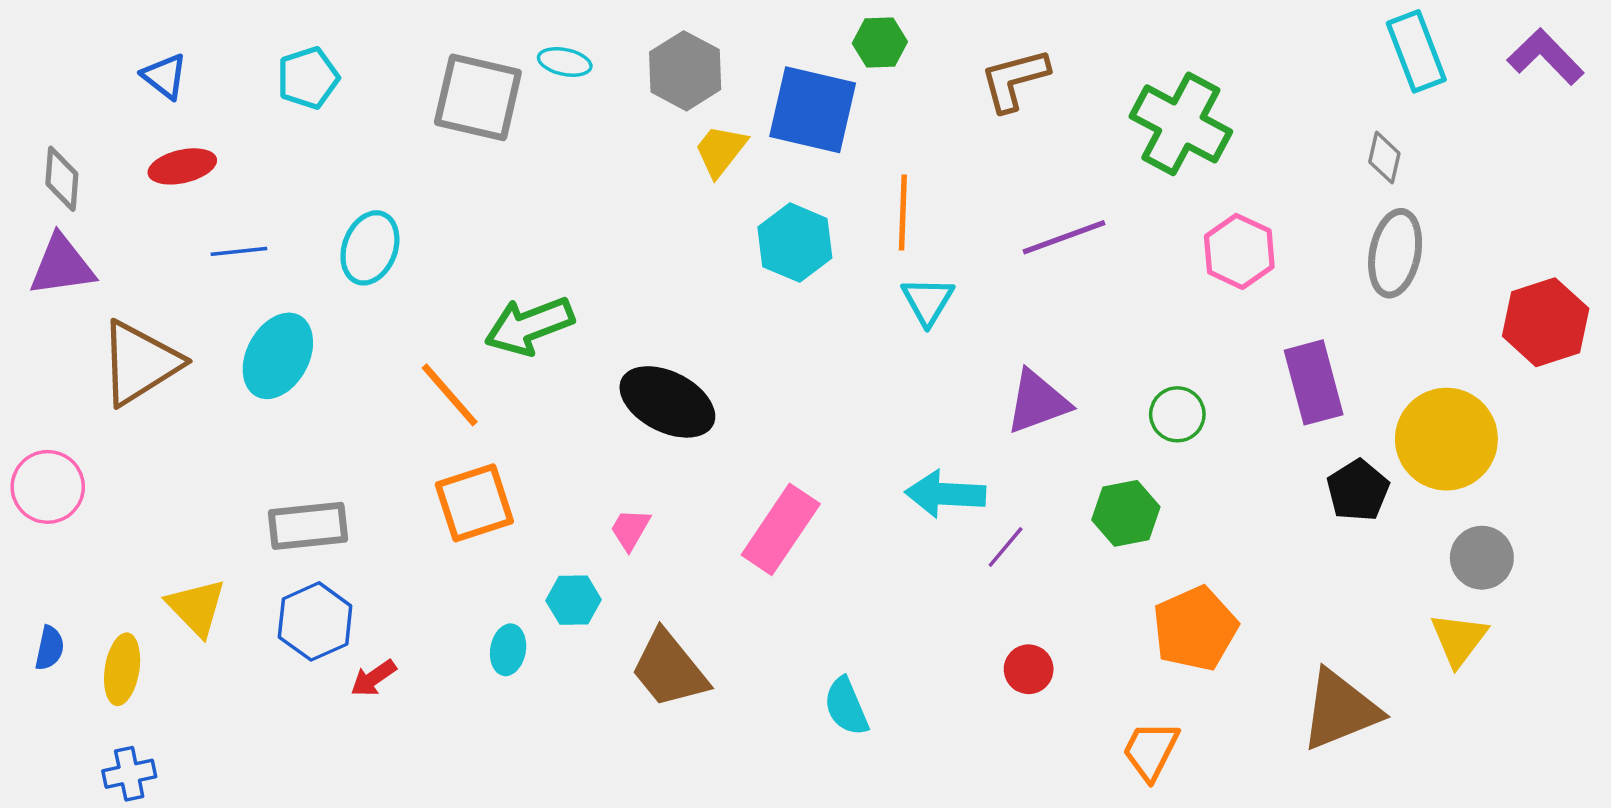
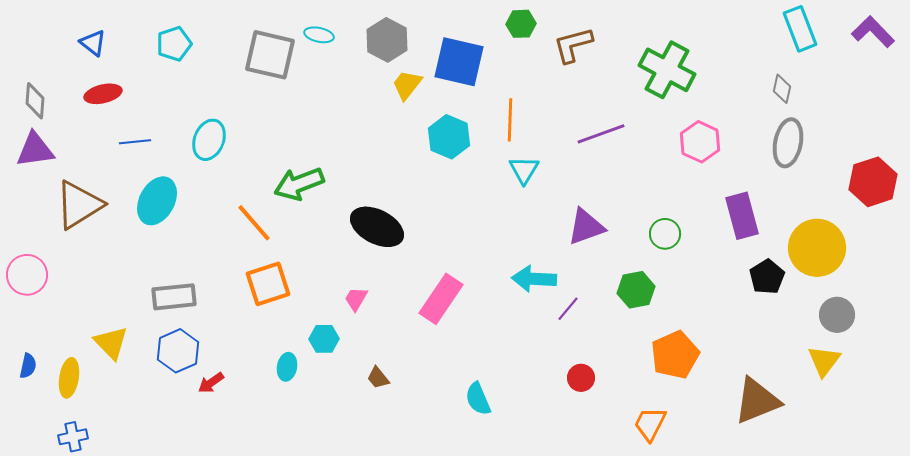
green hexagon: (880, 42) -> (521, 24), moved
brown trapezoid: (669, 669) -> (378, 378), size x0.5

